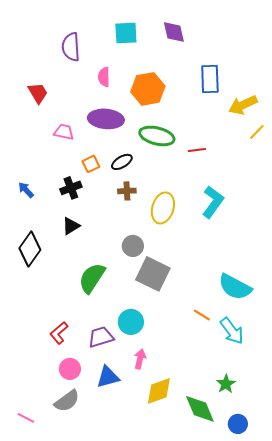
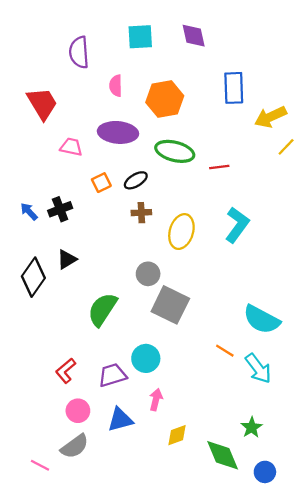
red trapezoid: (38, 93) -> (42, 104), size x1.4
black cross: (71, 188) -> (60, 209), moved
black triangle: (71, 226) -> (67, 259), moved
yellow diamond: (159, 391) -> (177, 435), size x0.7
pink line: (26, 418) -> (40, 465), moved

